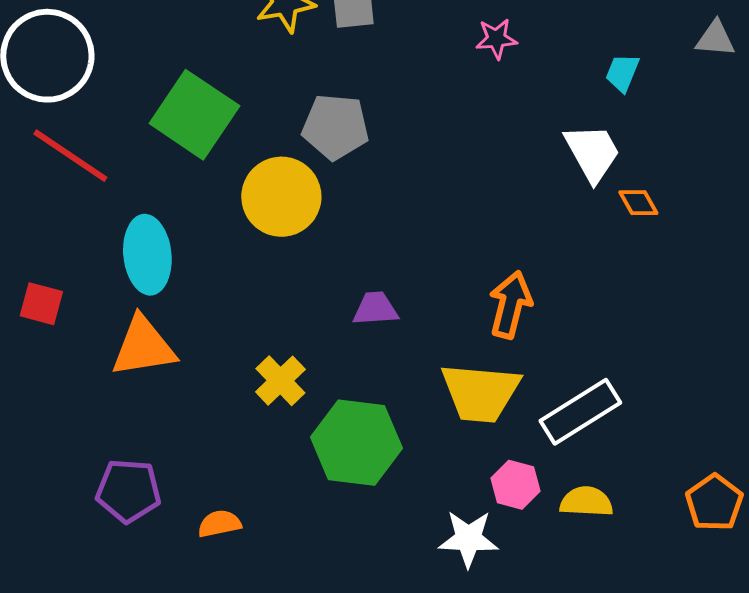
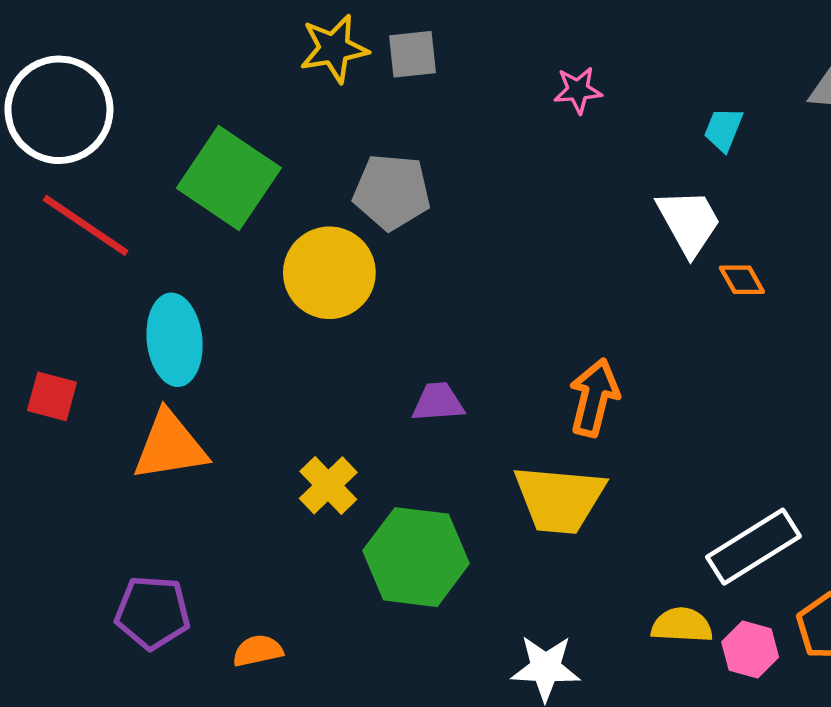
white rectangle: (580, 412) -> (754, 547), moved
pink hexagon: (515, 485) -> (750, 649), moved

